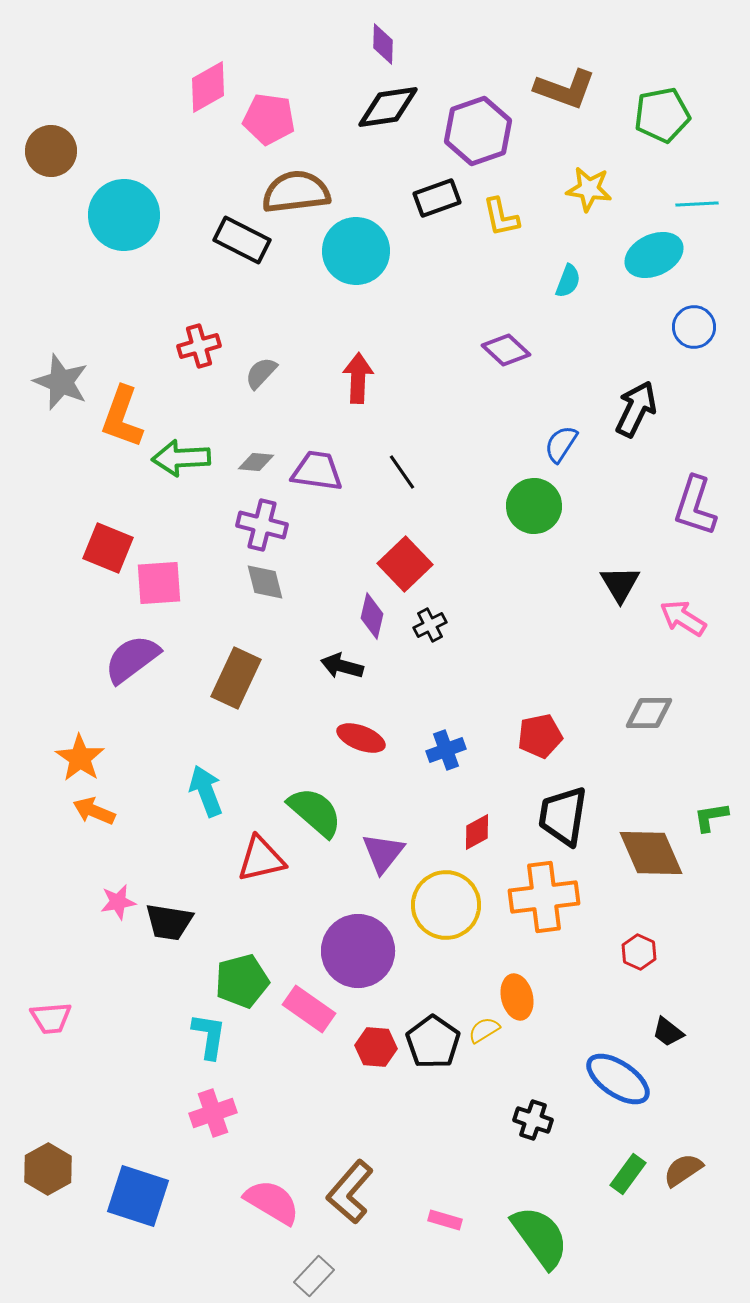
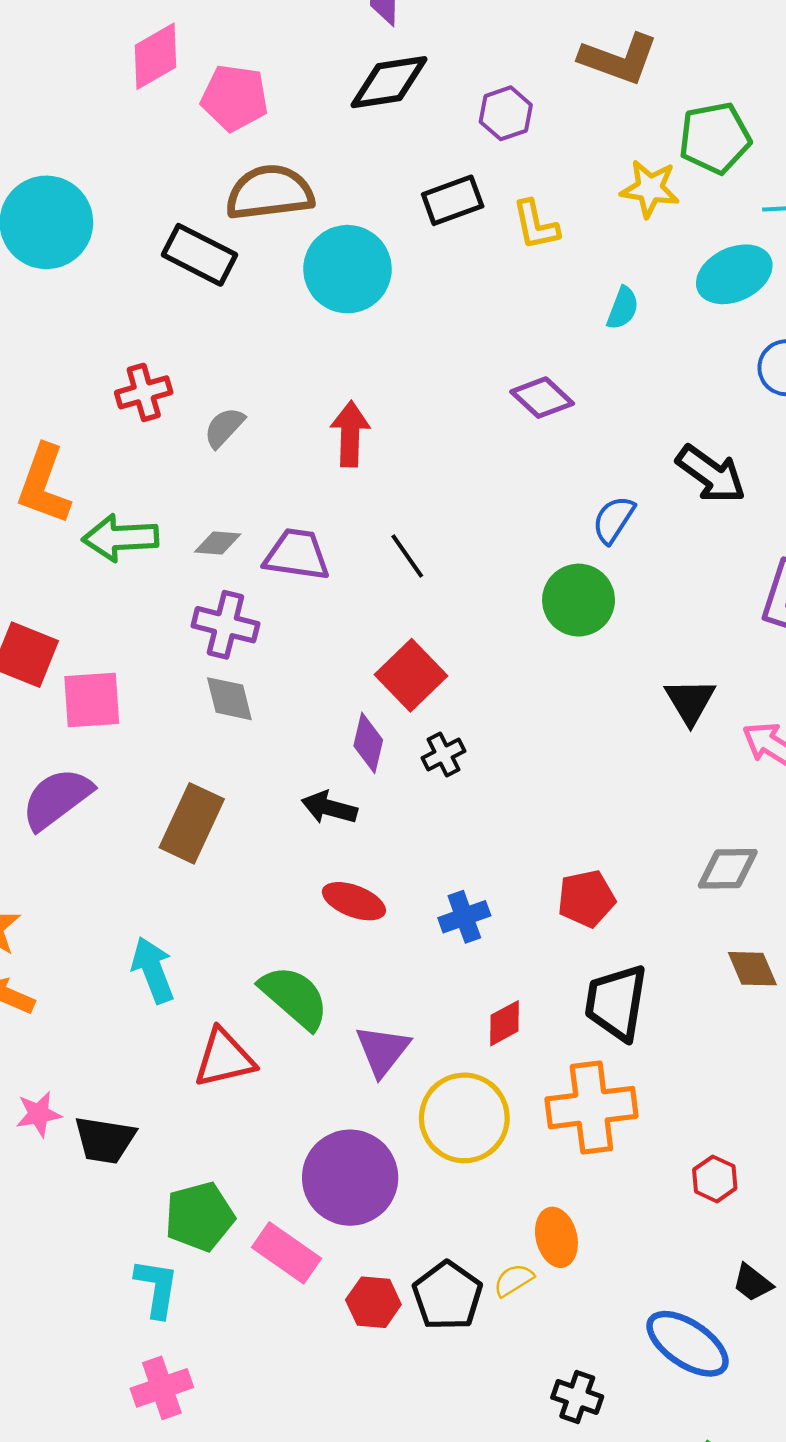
green pentagon: (662, 115) -> (715, 138), moved
purple hexagon: (478, 131) -> (506, 113), size x0.6
black arrow: (636, 409) -> (711, 474), turned 100
brown diamond: (651, 853) -> (752, 969), moved, size x0.6

